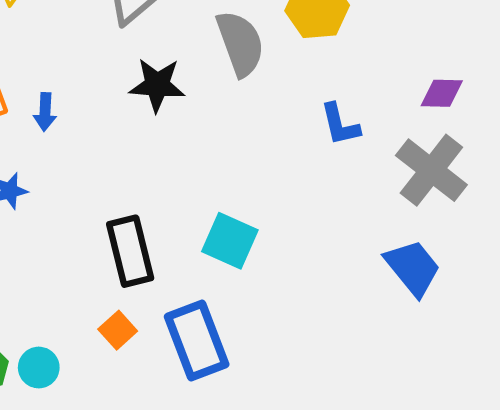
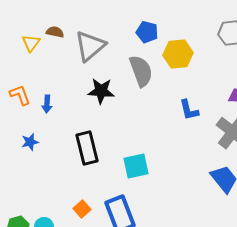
cyan square: (230, 241) -> (136, 166), turned -36
black rectangle: (130, 251) -> (87, 148), moved

